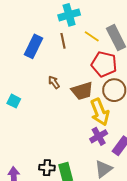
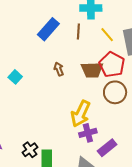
brown trapezoid: (82, 91) -> (92, 70), moved
yellow arrow: (100, 112) -> (81, 114), moved, turned 32
black cross: (47, 168) -> (30, 150), turned 35

